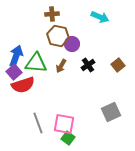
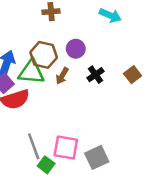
brown hexagon: (58, 36) -> (44, 55), moved
gray square: (111, 112) -> (97, 157), moved
green square: (68, 138) -> (46, 165), moved

